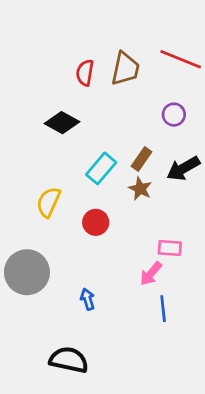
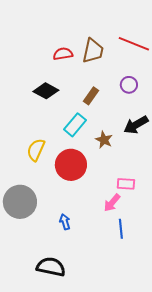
red semicircle: (85, 73) -> (63, 54), turned 72
brown rectangle: (141, 159) -> (91, 96), moved
red circle: (96, 222) -> (71, 165), size x1.6

